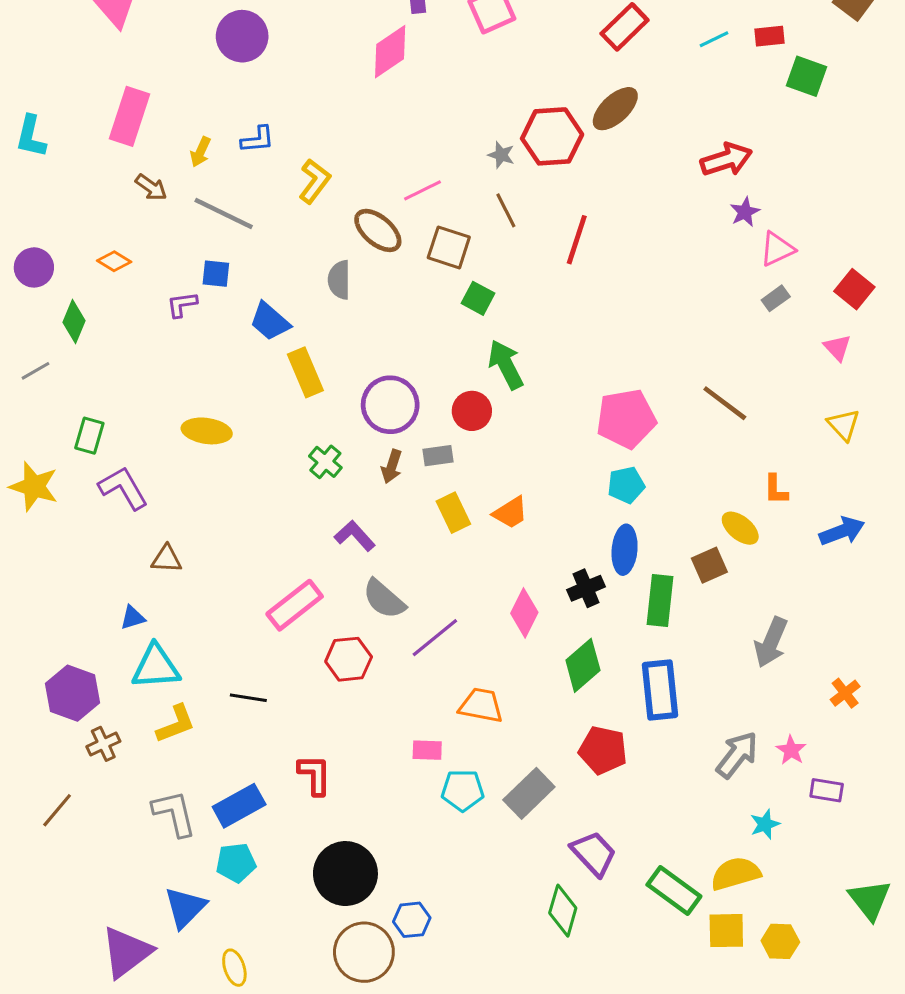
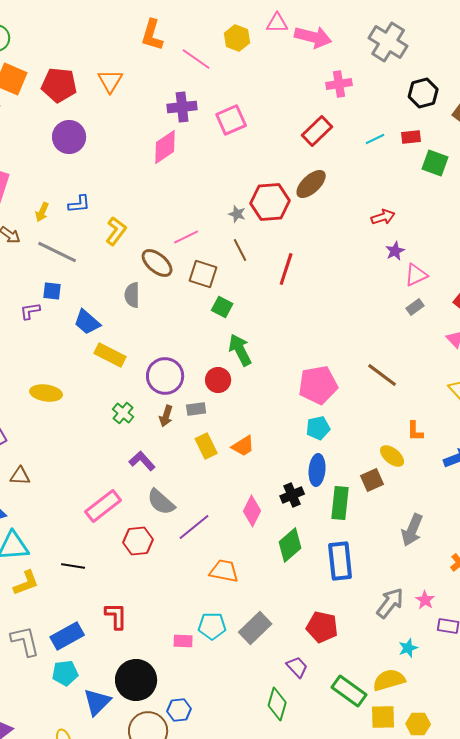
red arrow: (726, 160) -> (383, 217), size x0.7
yellow rectangle: (305, 372) -> (110, 355), turned -40
pink rectangle: (427, 750) -> (183, 641), moved
red pentagon: (603, 750) -> (322, 627), moved
purple trapezoid: (594, 853) -> (297, 667), size x0.7
blue triangle: (185, 907) -> (97, 702), moved

